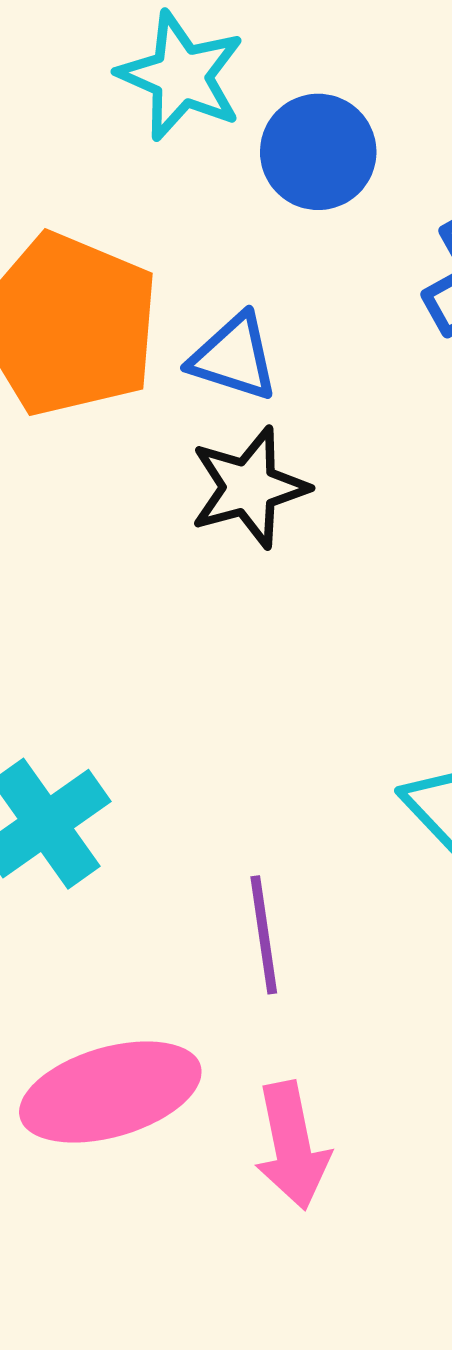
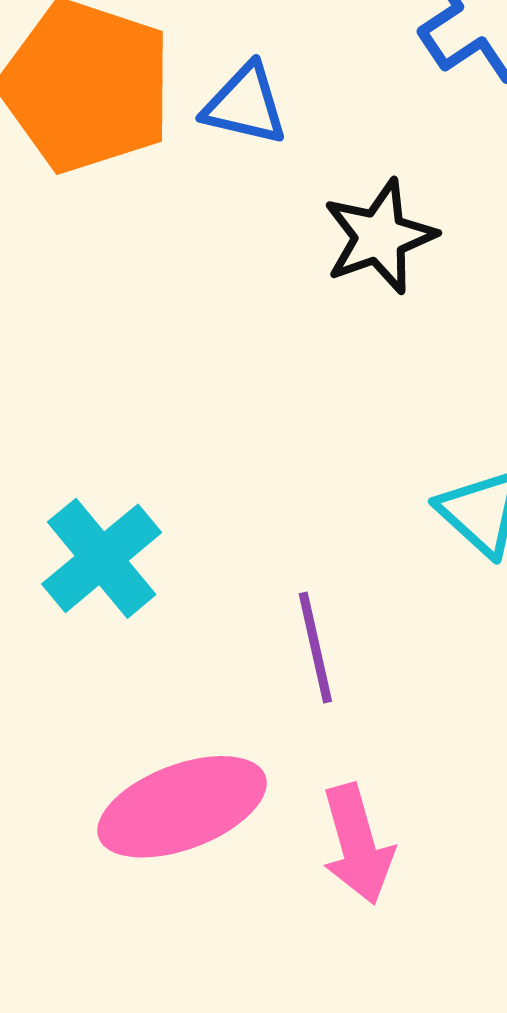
black star: (249, 487) -> (380, 237), moved

